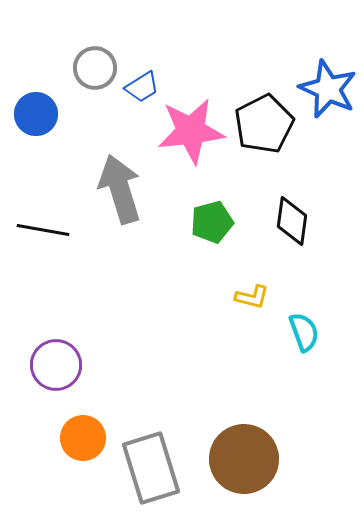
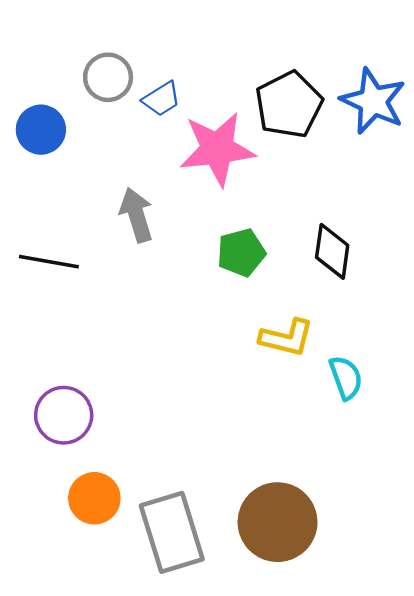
black pentagon: (264, 124) -> (289, 105), moved
gray arrow: (120, 189) -> (136, 215), size x0.7
yellow L-shape: (252, 297) -> (287, 338), size x1.4

